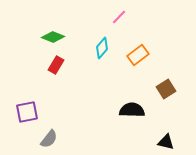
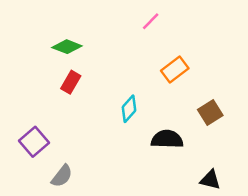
cyan diamond: (102, 48) -> (129, 109), moved
purple square: (27, 112) -> (34, 142), turned -30

